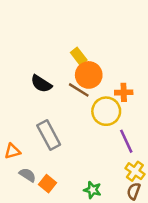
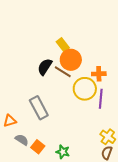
black semicircle: (41, 84) -> (45, 67), moved, turned 90
purple line: (126, 141) -> (101, 99), moved, turned 30
green star: (92, 190) -> (63, 152), moved

